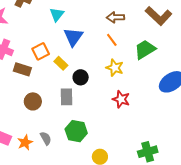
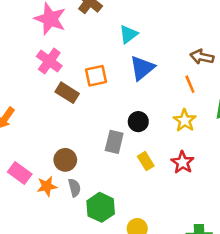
yellow rectangle: (61, 63) -> (146, 161), moved
brown circle: (33, 101) -> (65, 160), moved
green hexagon: (76, 131) -> (101, 207), moved

